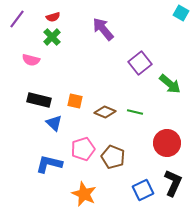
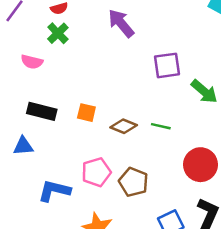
purple square: (140, 63) -> (167, 65), turned 30
blue triangle: (54, 123) -> (23, 146), moved, turned -48

